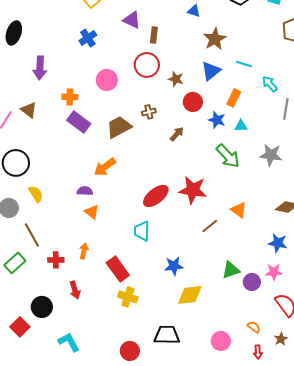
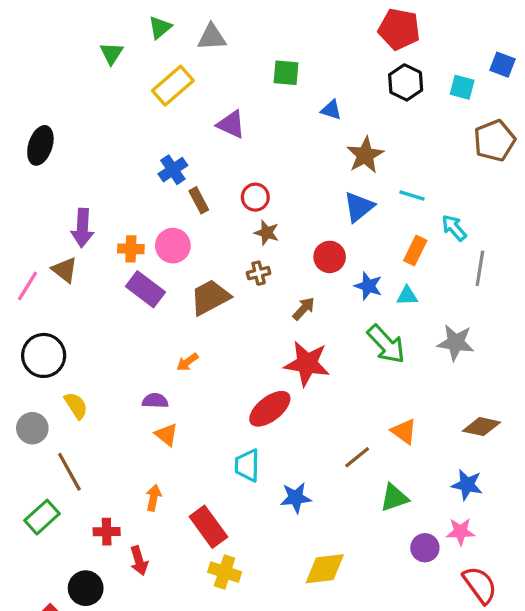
brown rectangle: (154, 35) -> (199, 200), moved, turned -35
blue cross: (88, 38) -> (173, 170), moved
red circle: (147, 65) -> (255, 197), size x0.7
purple arrow: (40, 68) -> (82, 228), moved
brown star: (176, 79) -> (267, 233), moved
pink circle: (107, 80) -> (173, 246), moved
orange rectangle: (234, 98) -> (415, 250), moved
orange arrow: (105, 167) -> (187, 362), size x0.6
red star: (193, 190) -> (307, 364), moved
red cross: (56, 260) -> (107, 532), moved
blue star: (174, 266) -> (296, 498), moved
green triangle: (231, 270) -> (394, 498), moved

